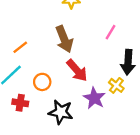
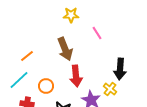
pink line: (111, 32) -> (97, 33), moved, turned -64
red arrow: (77, 70) -> (76, 76), turned 35

